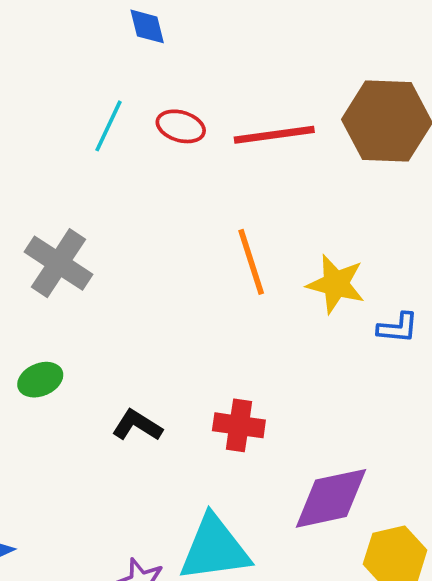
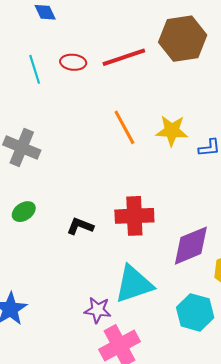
cyan line: (109, 126) -> (35, 69), turned -32
red cross: (239, 425) -> (134, 216), size x1.4

